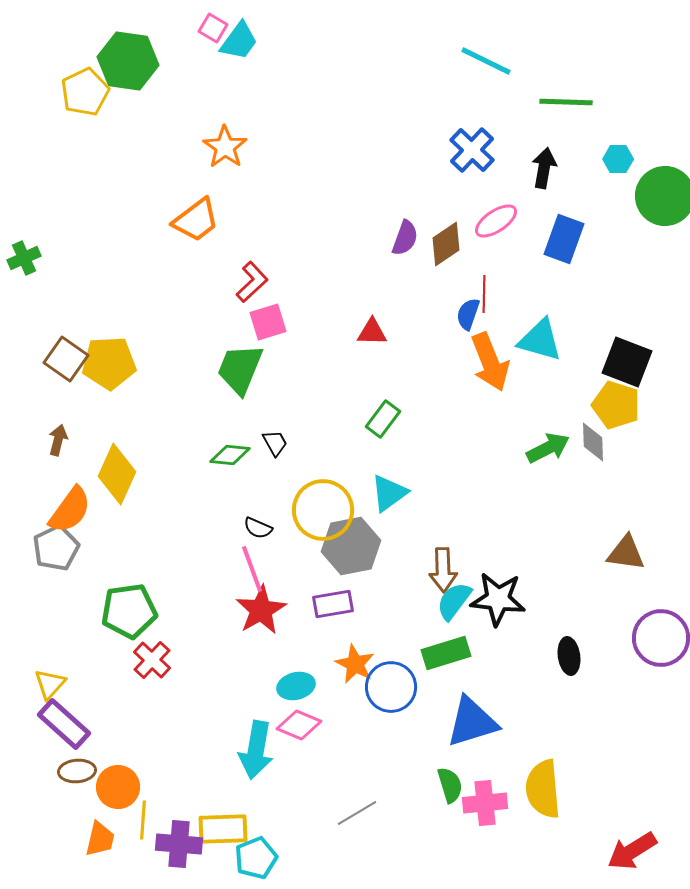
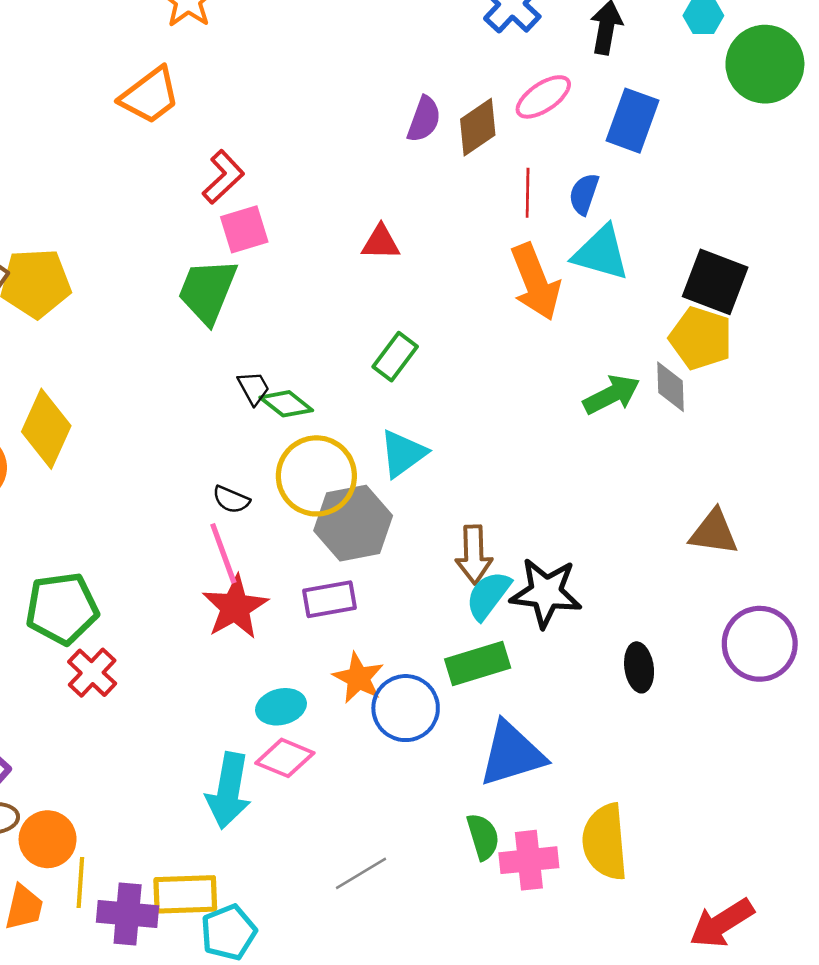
blue semicircle: (468, 314) -> (584, 194), moved
green diamond: (230, 455) -> (286, 404), moved, turned 33

